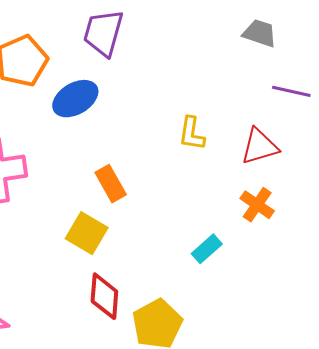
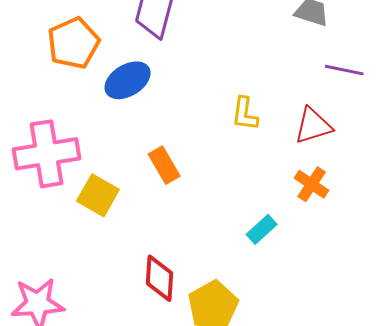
yellow square: (87, 233) -> (98, 195), moved

